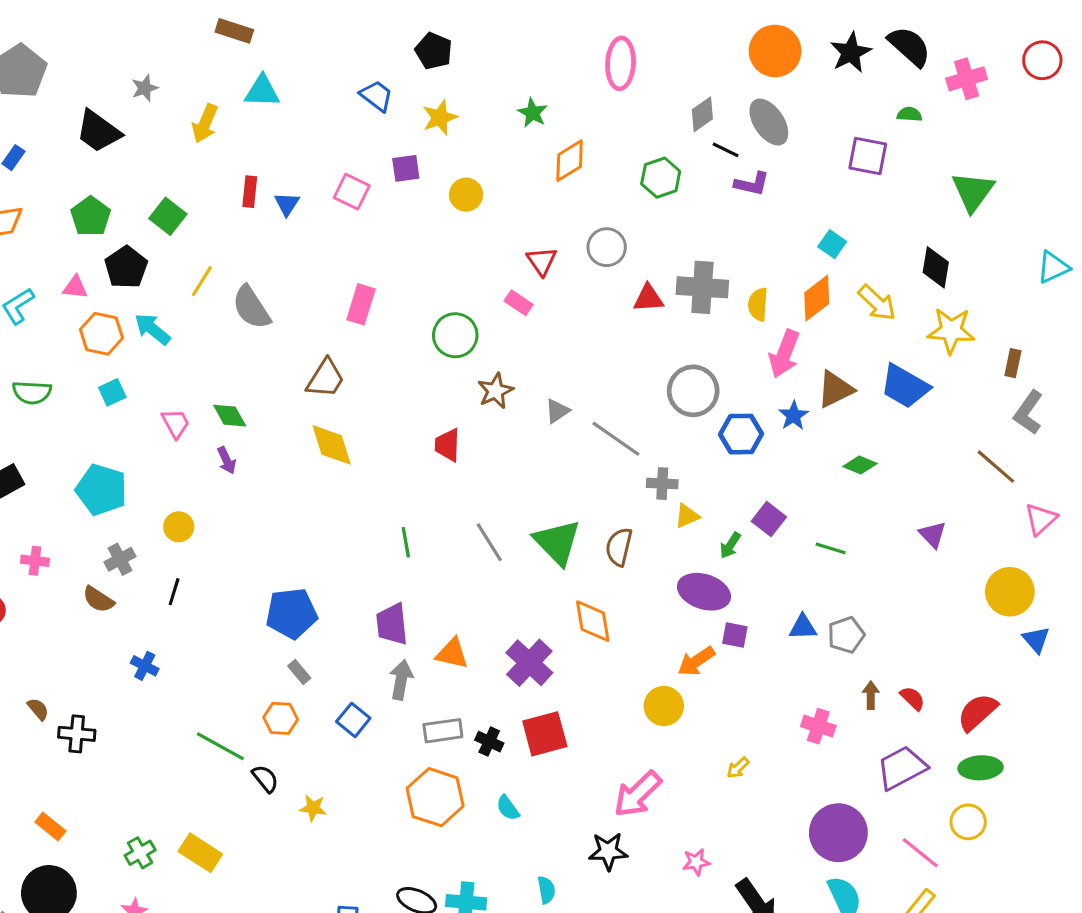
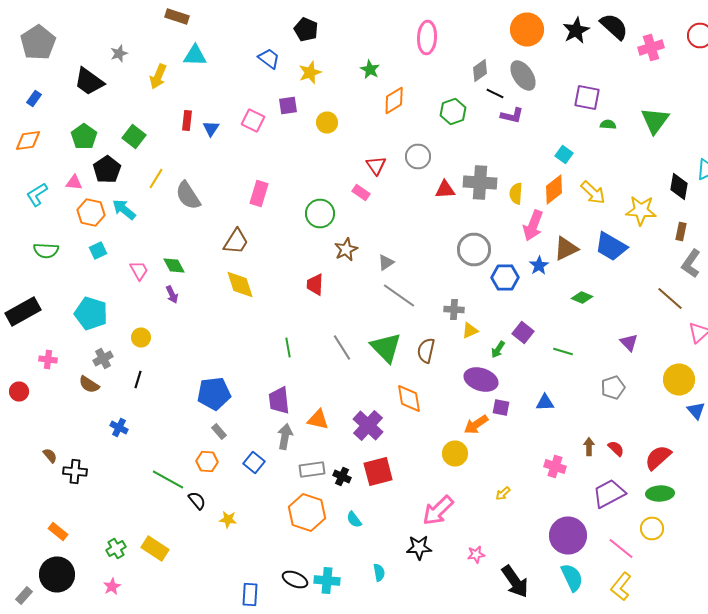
green semicircle: (909, 114) -> (608, 124), moved
black diamond: (936, 267) -> (679, 186), moved
gray line: (616, 439) -> (399, 296), moved
gray pentagon: (846, 635) -> (613, 388), moved

